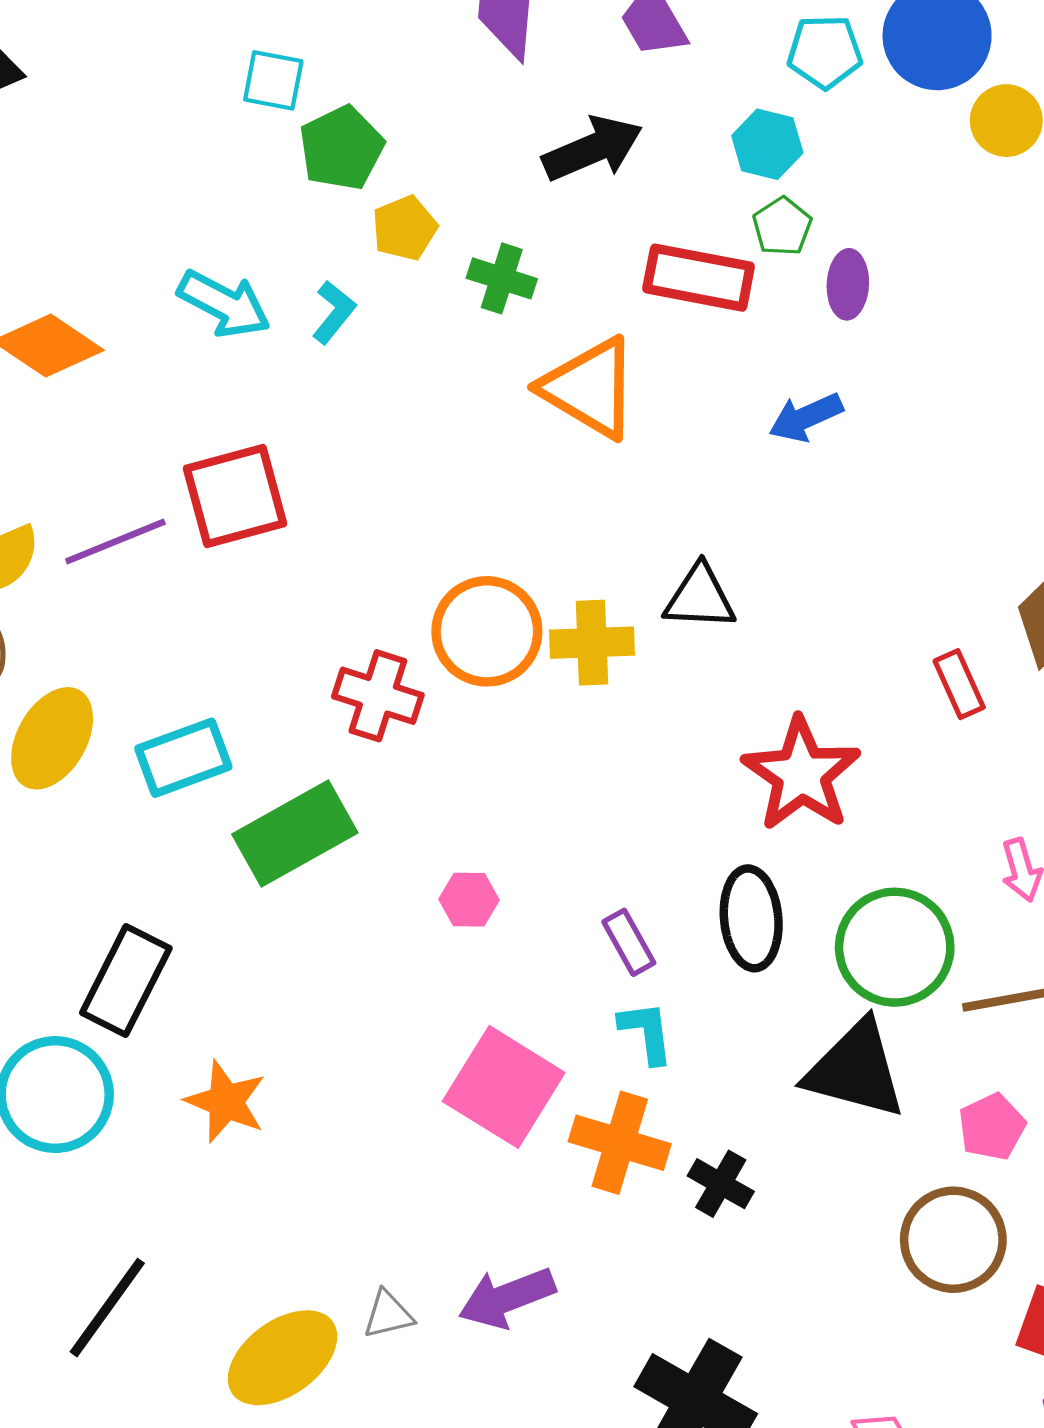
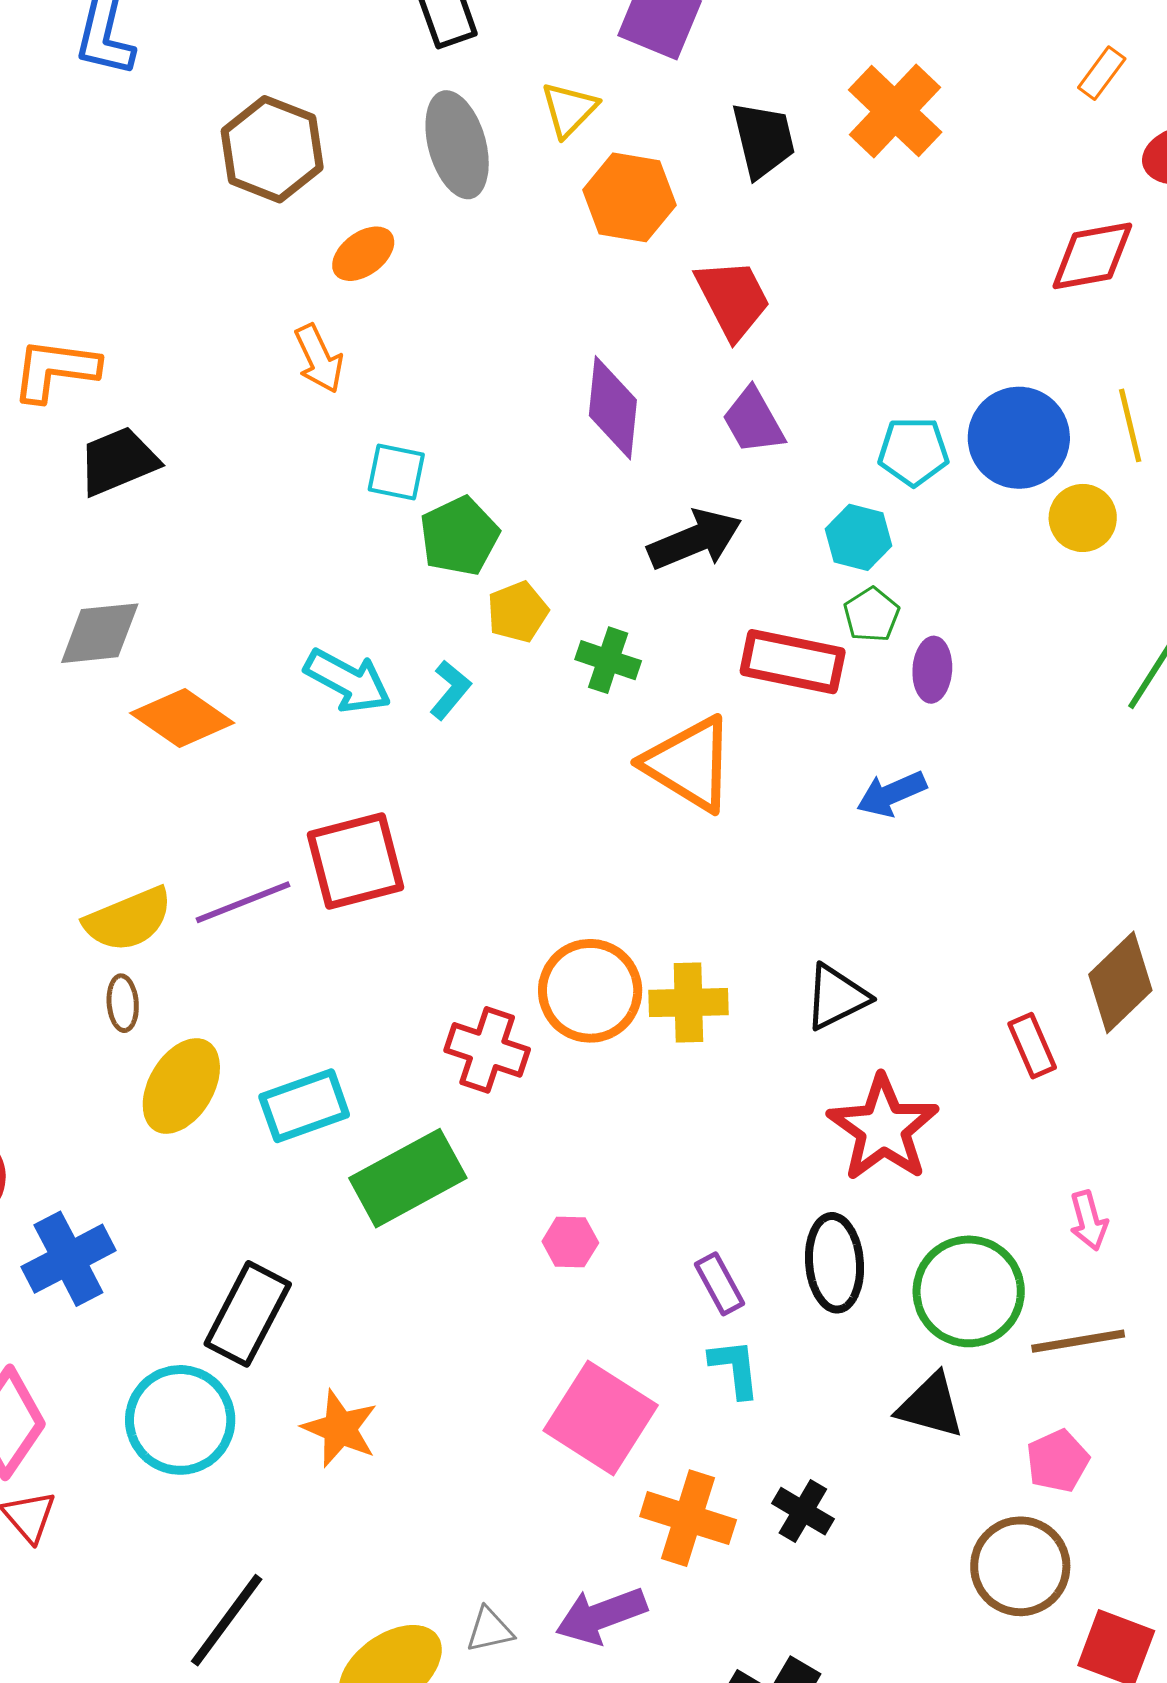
black triangle: (700, 597) -> (836, 997), moved, turned -30
black triangle: (856, 1070) -> (931, 1406), size x0.7
orange cross: (620, 1143) -> (688, 1518), moved

